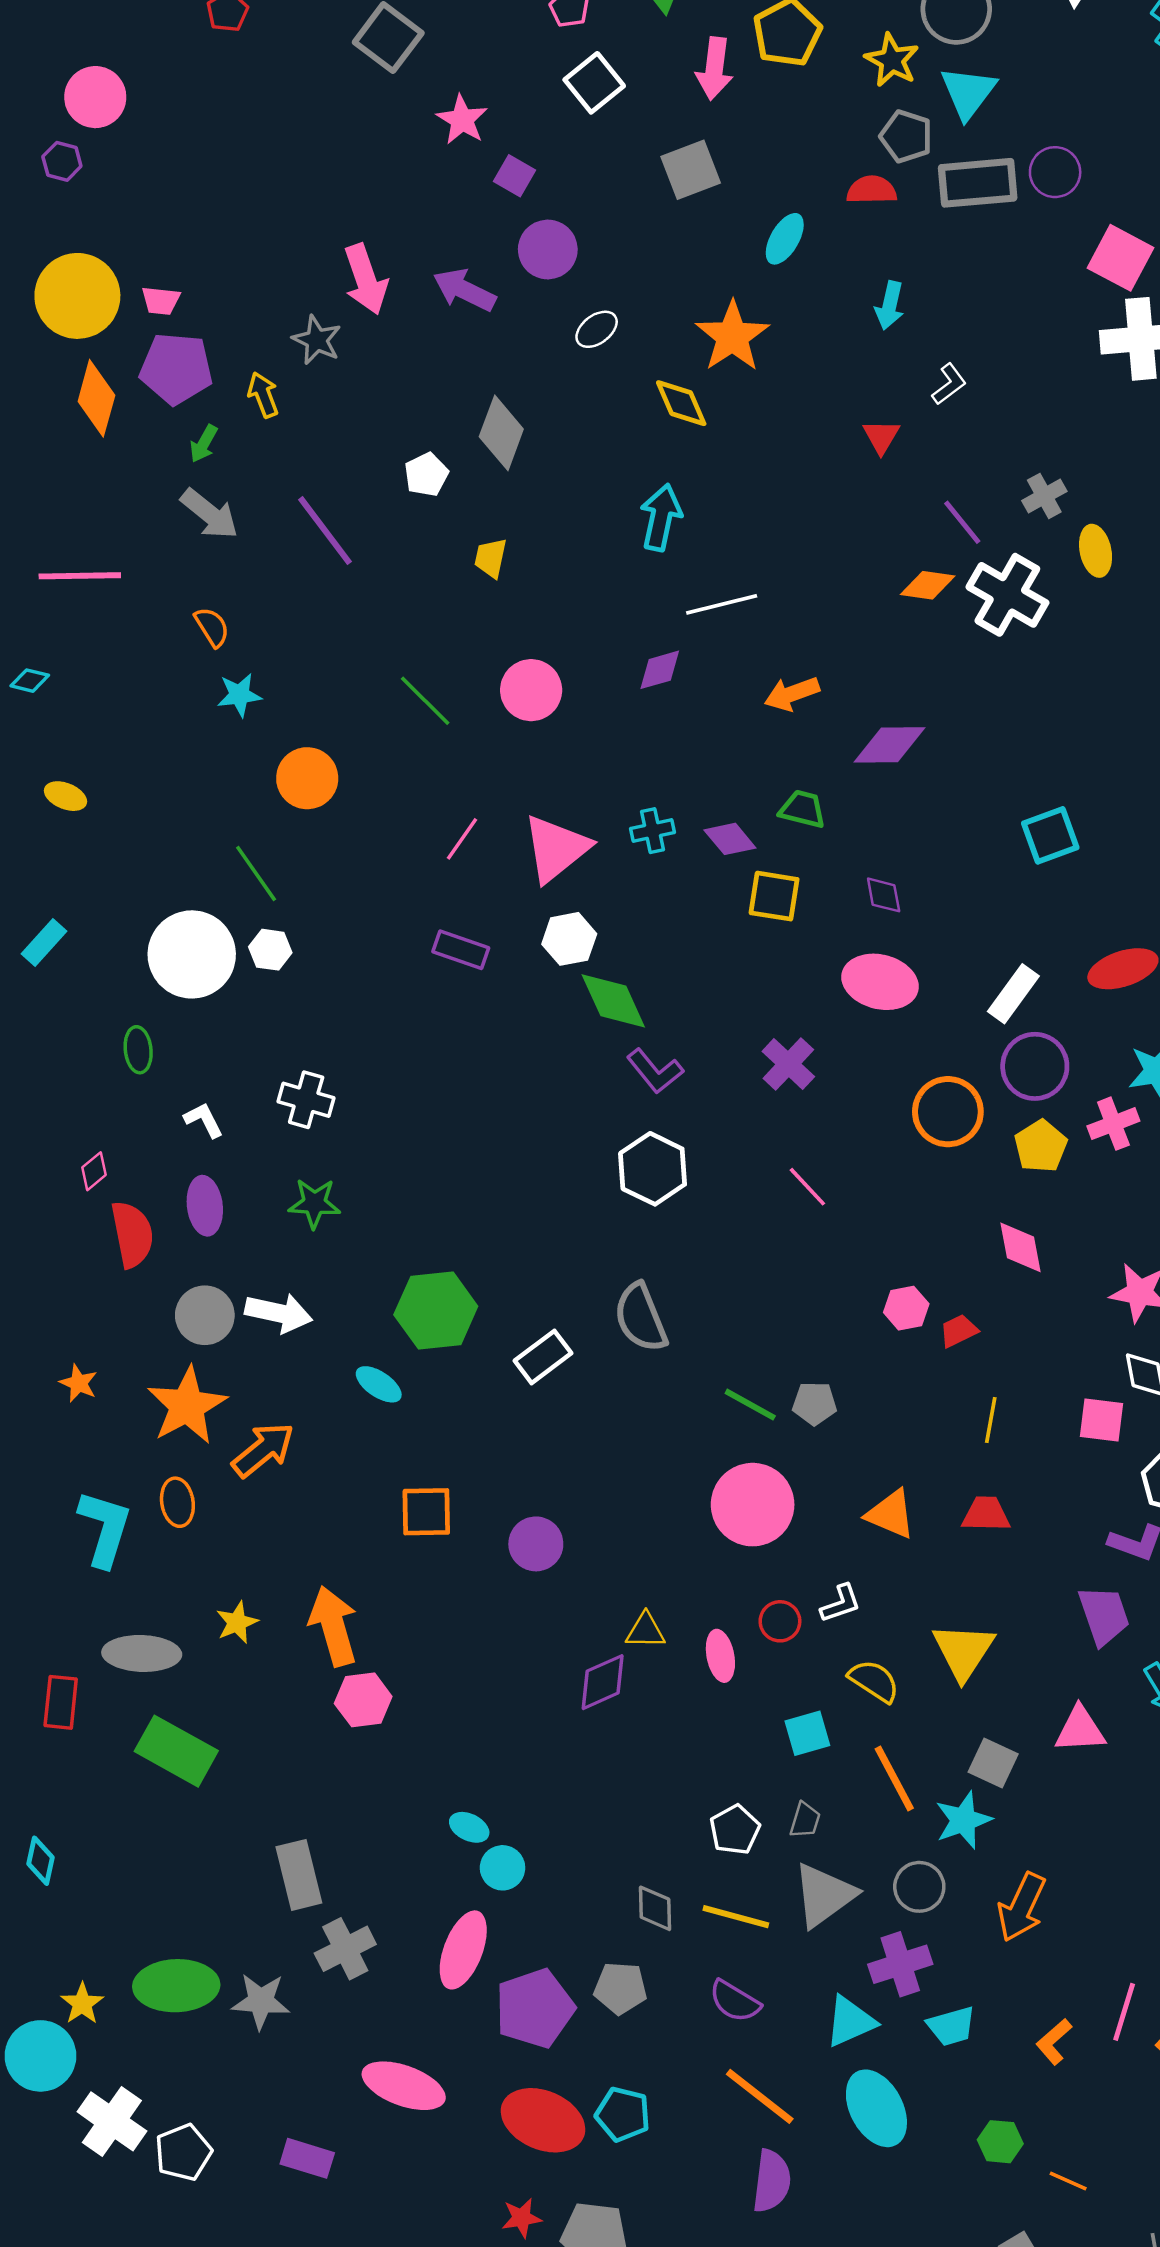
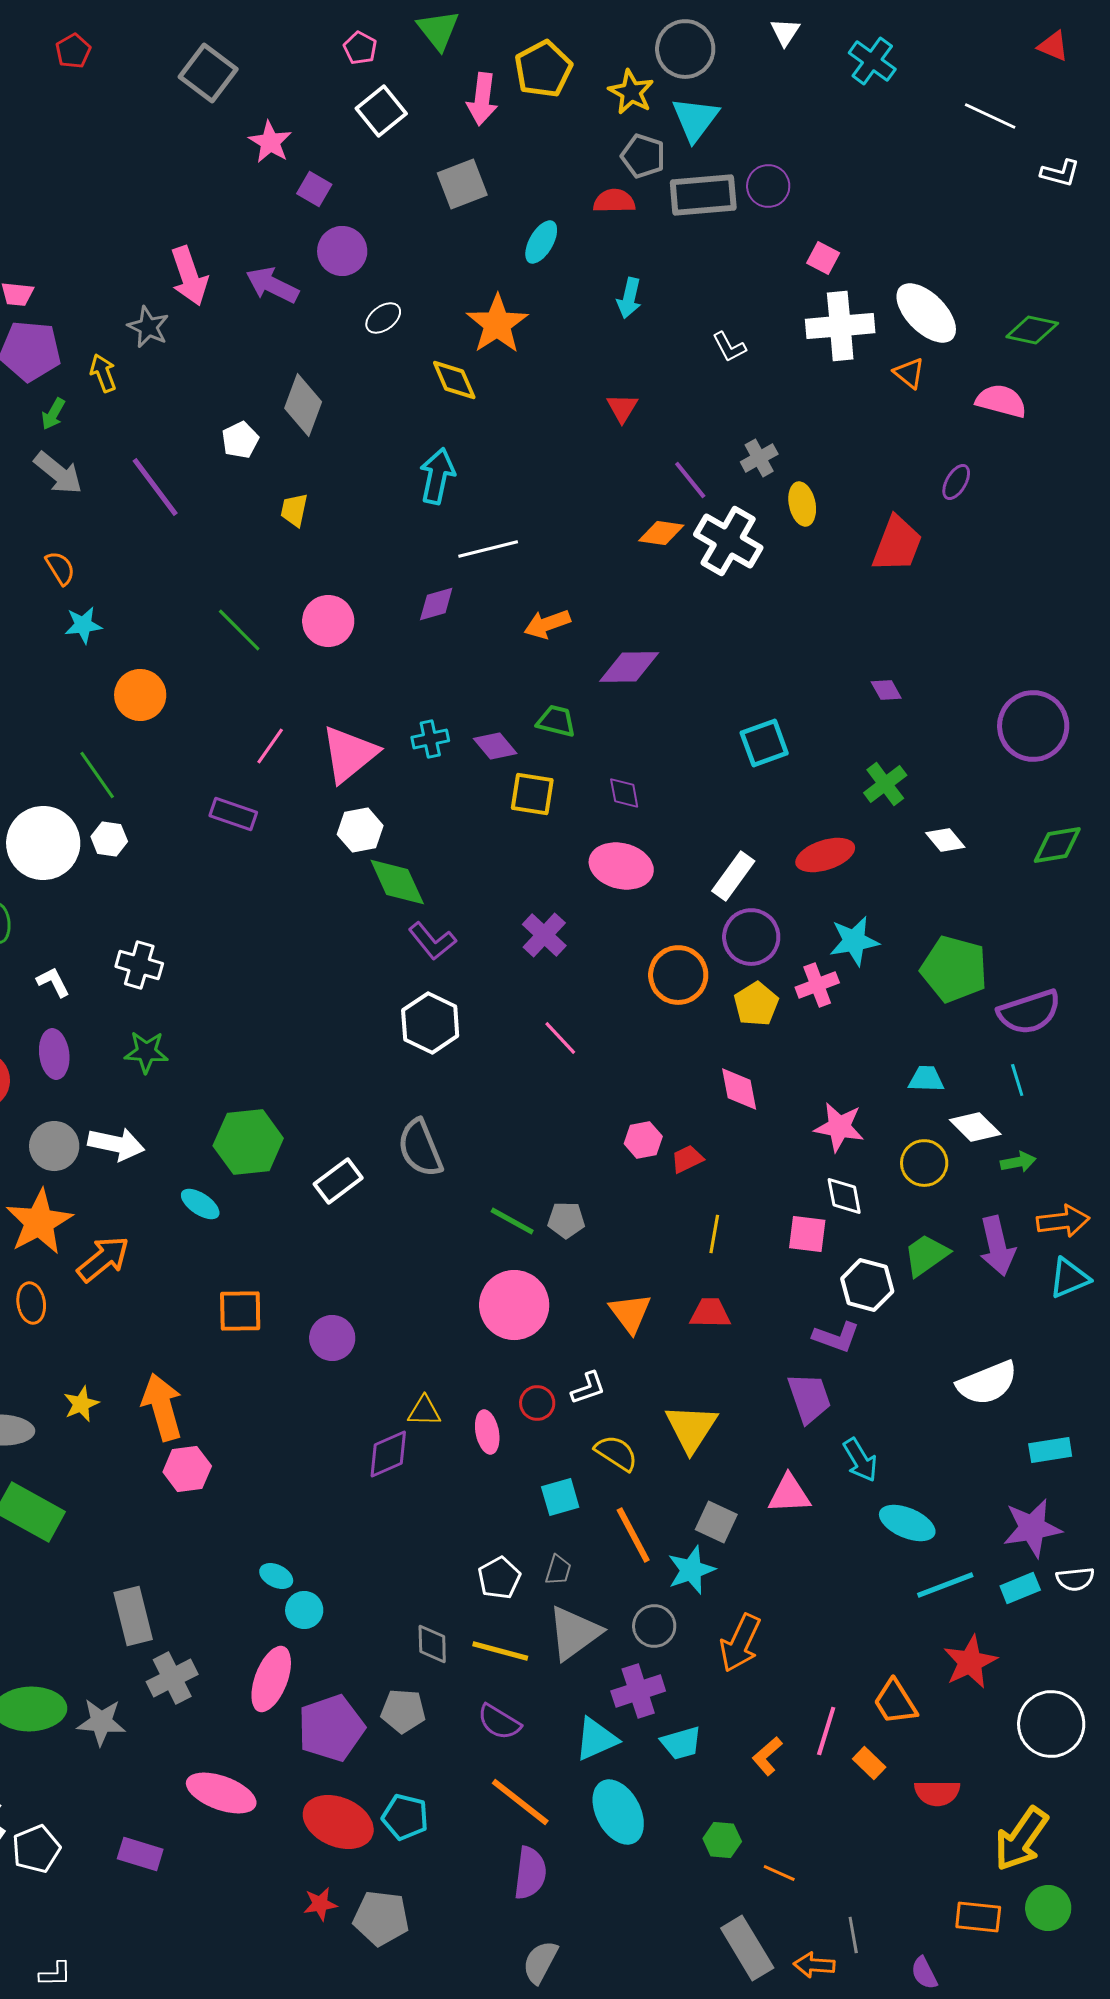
pink square: (1121, 258) -> (823, 258), size x0.6
white L-shape: (949, 384) -> (729, 347), moved, turned 99
purple rectangle: (461, 950) -> (233, 814), moved
orange triangle: (891, 1514) -> (630, 1313), turned 30

